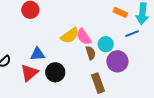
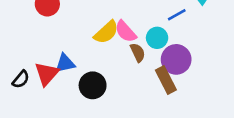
blue line: (132, 34) -> (177, 15), moved
red triangle: (29, 73) -> (47, 74), moved
brown rectangle: (98, 83) -> (166, 80), moved

